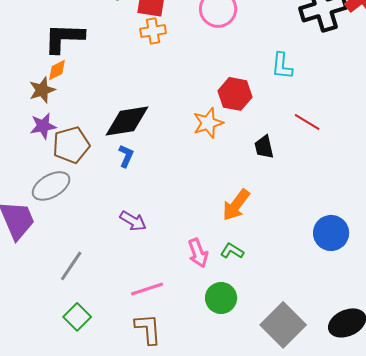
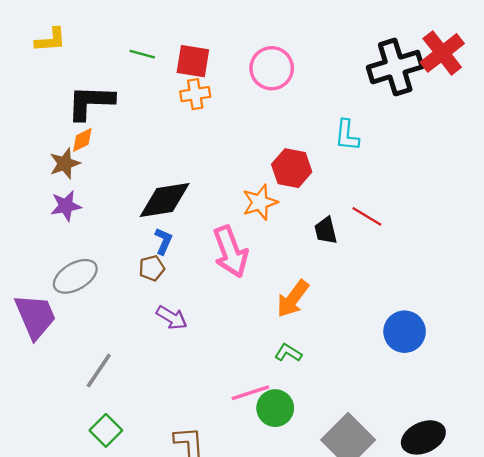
red line: (307, 122) -> (367, 216), moved
brown pentagon: (71, 145) -> (152, 268), moved, size x0.6
pink arrow: (198, 253) -> (230, 252), moved, size x1.5
pink line: (147, 289) -> (250, 393), moved

